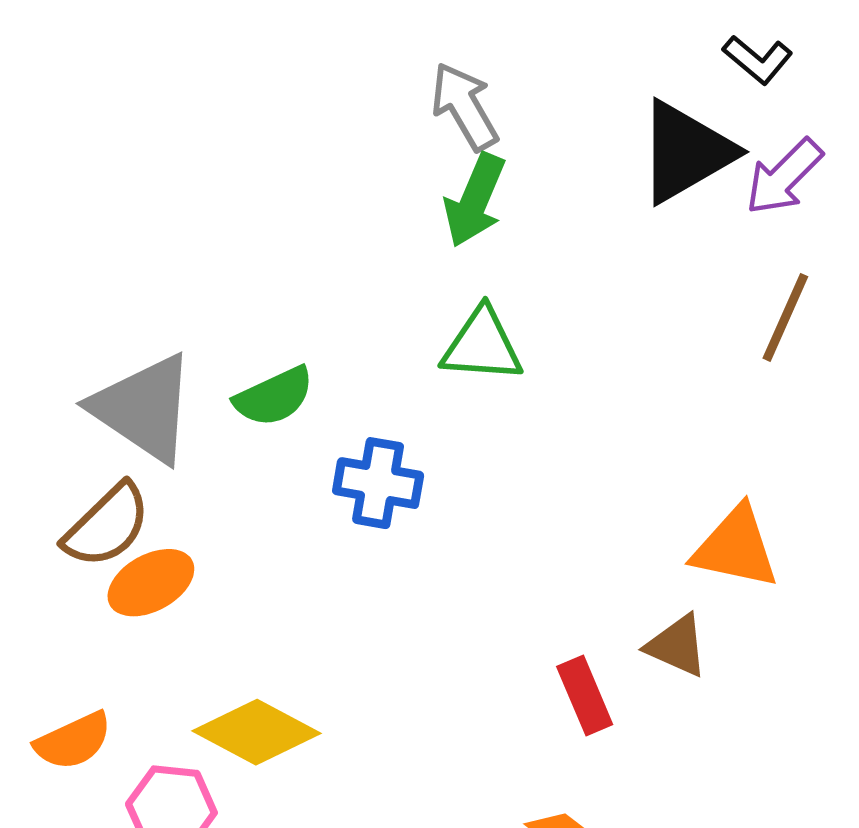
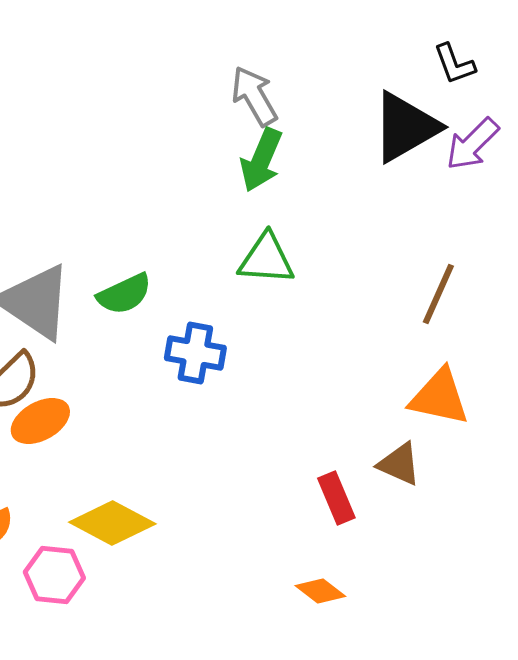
black L-shape: (758, 60) -> (454, 64), turned 30
brown line: (785, 317) -> (438, 294), moved

